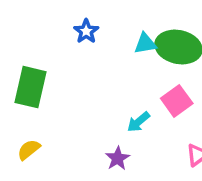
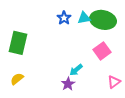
blue star: (86, 31) -> (64, 18), moved
cyan arrow: (138, 122) -> (76, 70), moved

